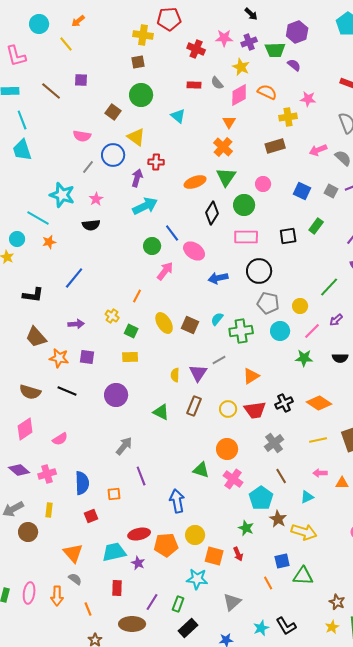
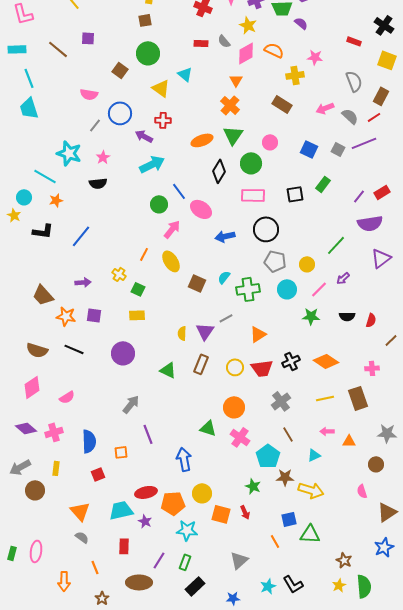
yellow triangle: (136, 137) -> (161, 88), moved
brown rectangle: (275, 146) -> (282, 104), turned 48
purple arrow: (137, 178) -> (144, 136), turned -78
black L-shape: (33, 295) -> (43, 231), moved
yellow ellipse: (164, 323) -> (171, 261), moved
brown star: (278, 519) -> (285, 477), turned -30
cyan star: (197, 579) -> (187, 530), moved
orange arrow: (57, 596) -> (64, 581), moved

